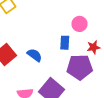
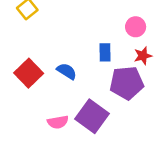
pink circle: (79, 24) -> (136, 27), moved

